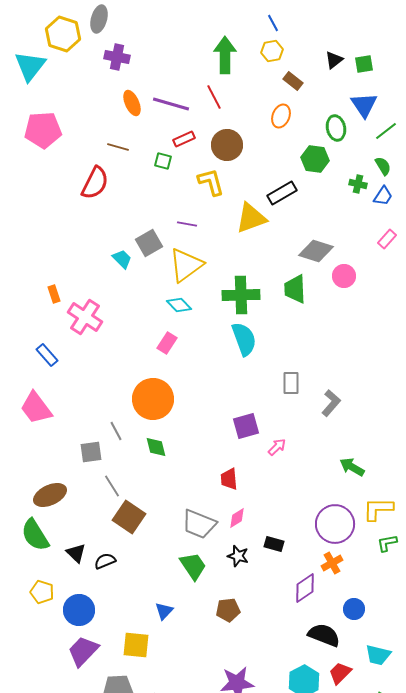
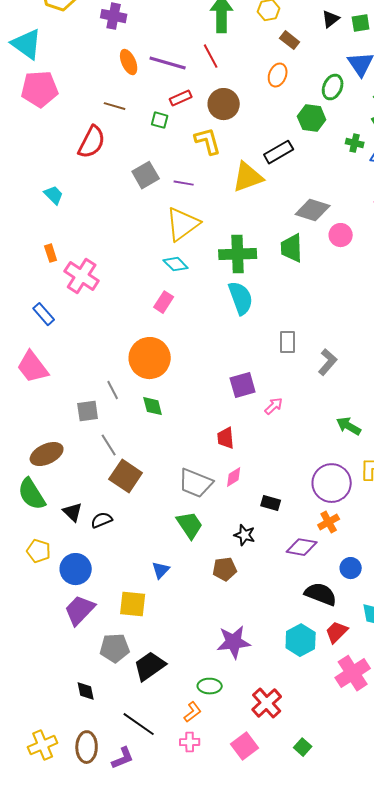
cyan triangle: (30, 66) -> (27, 44), moved, turned -32
green ellipse: (336, 128) -> (333, 87), turned 35
gray square: (149, 243) -> (146, 175), moved
cyan trapezoid: (122, 259) -> (54, 195), moved
black star: (238, 556) -> (245, 535), moved
purple diamond: (305, 588) -> (302, 547), turned 44

